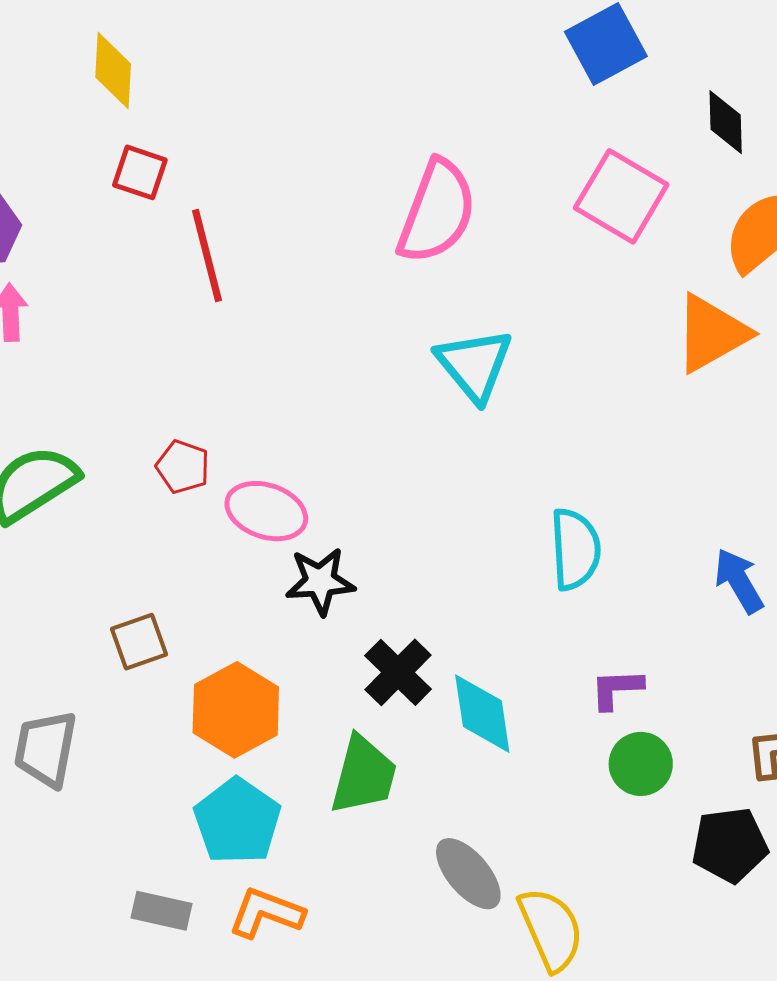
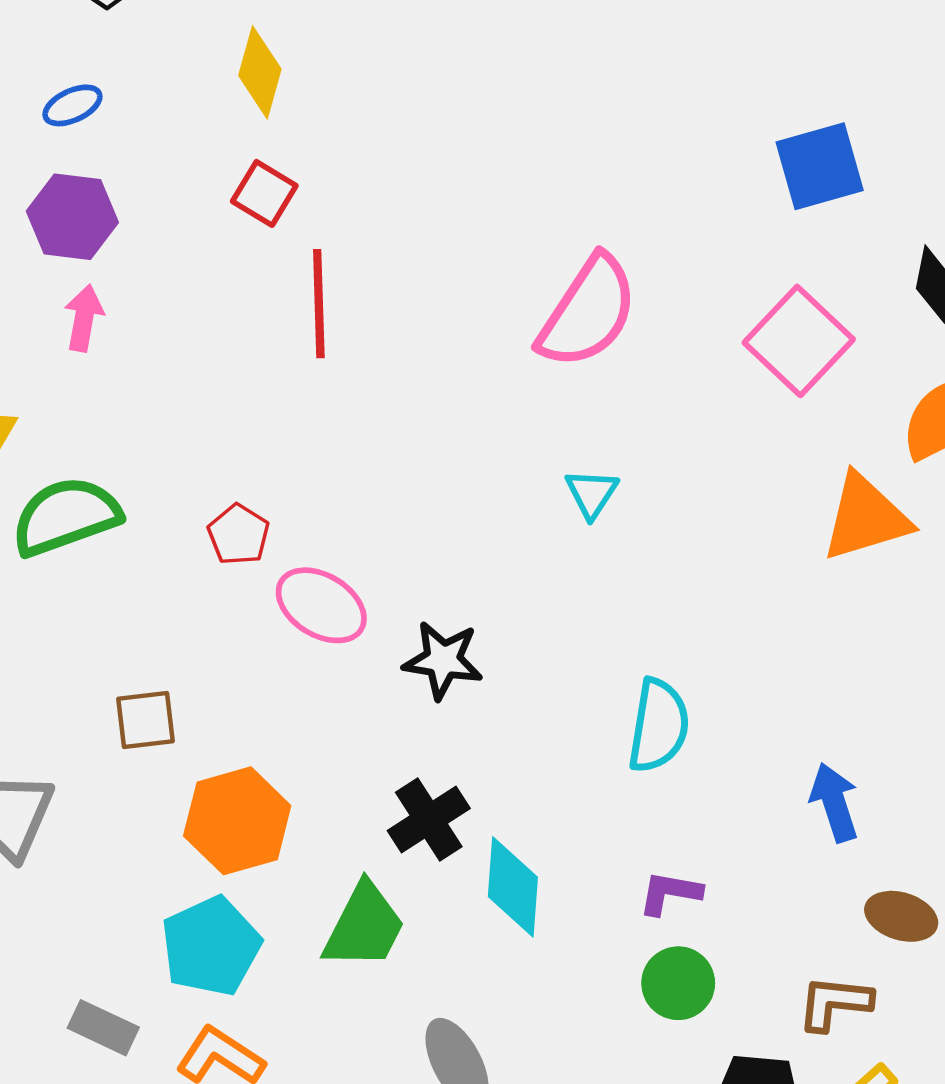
cyan triangle: (474, 365) -> (592, 493), size x0.6
black star: (320, 581) -> (443, 660), moved

